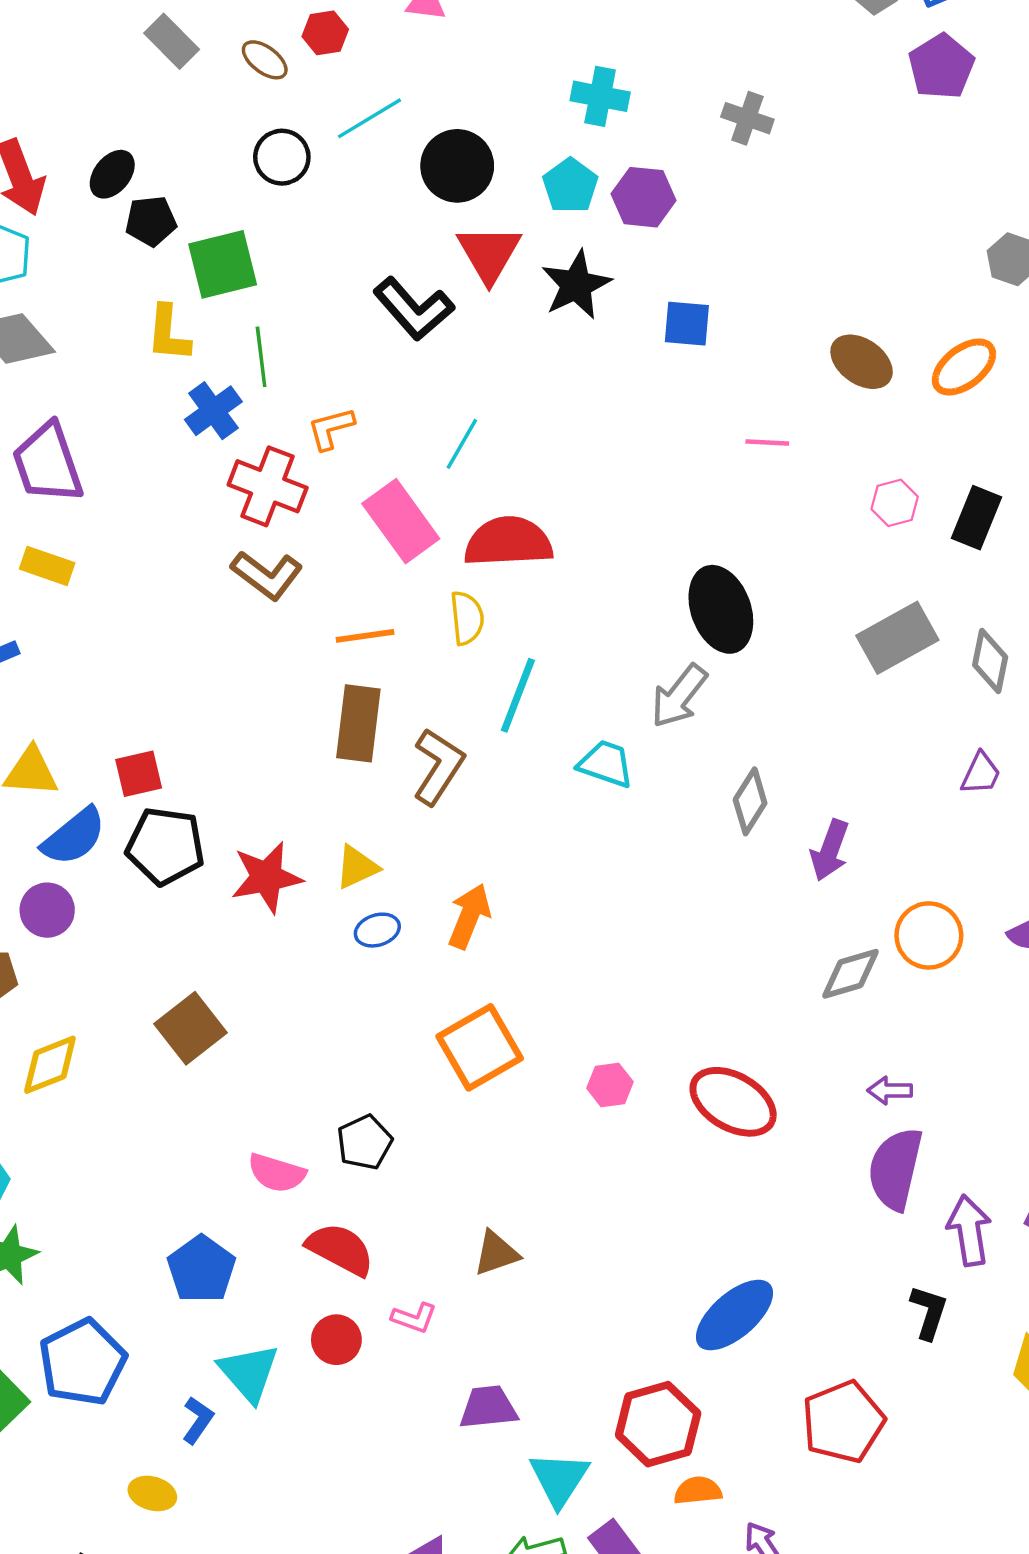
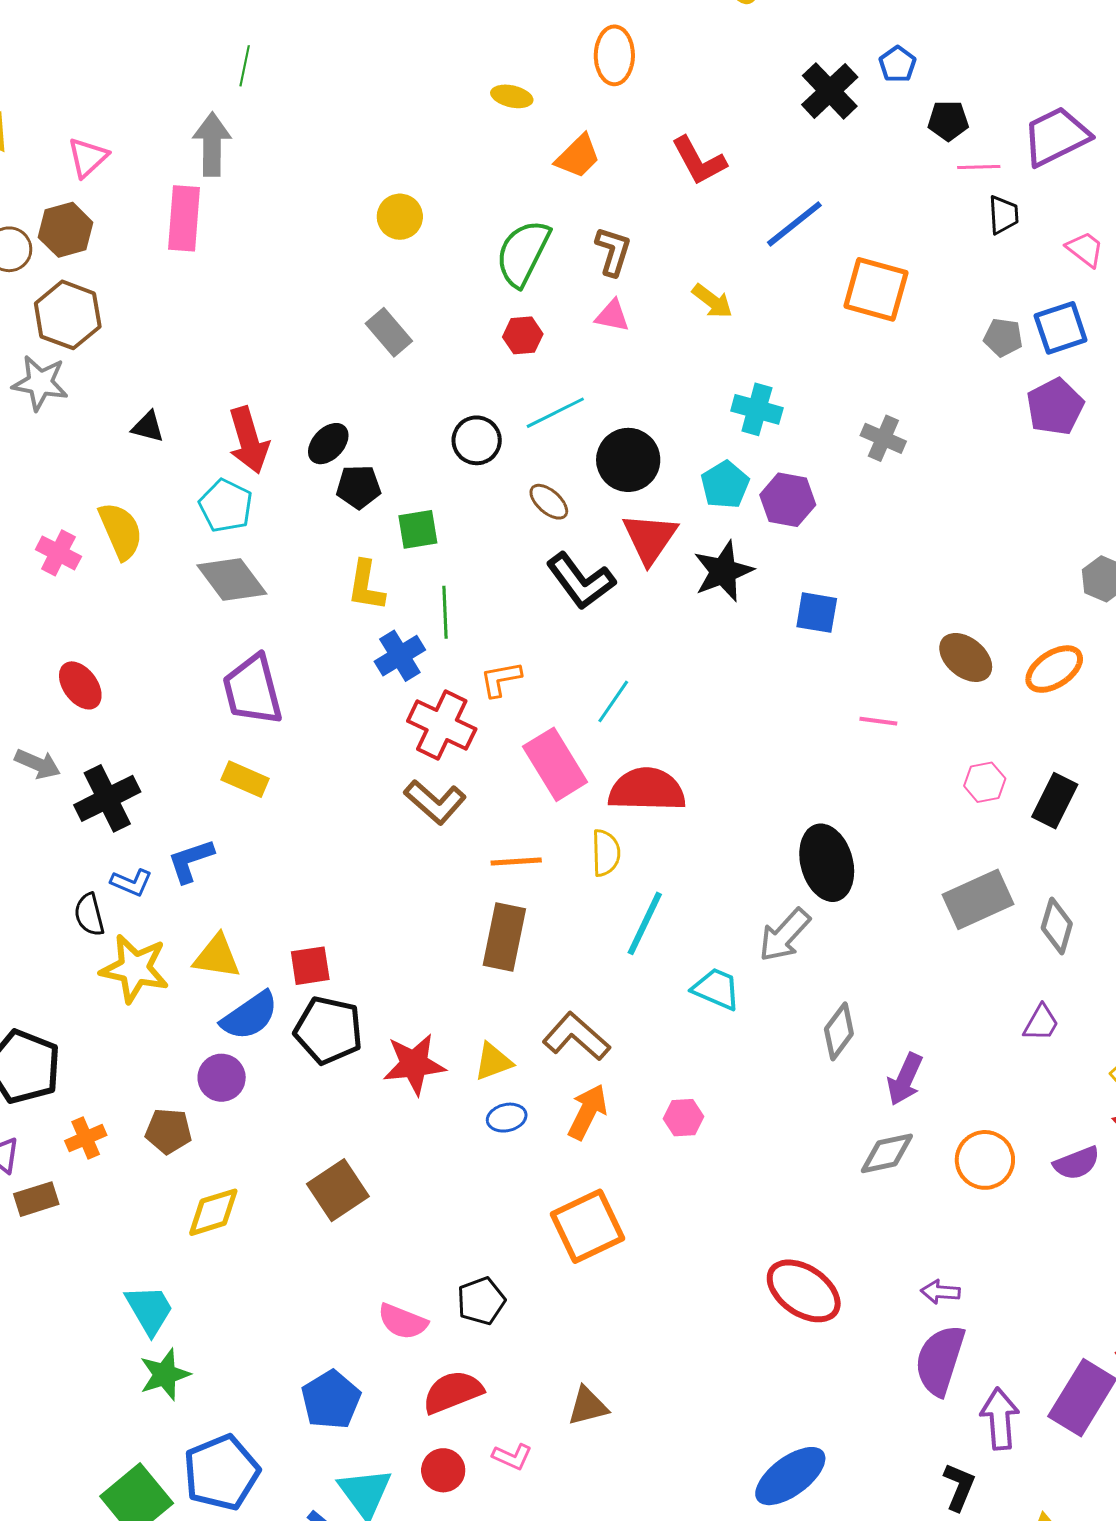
brown ellipse: (265, 60) -> (549, 502), moved
green square: (223, 264) -> (418, 529), size x0.7
brown L-shape: (438, 766) -> (576, 1037), moved, turned -86
gray diamond: (850, 974) -> (887, 1153), moved
pink hexagon: (610, 1085) -> (683, 1118), moved
red semicircle: (340, 1249) -> (453, 1392), turned -54

